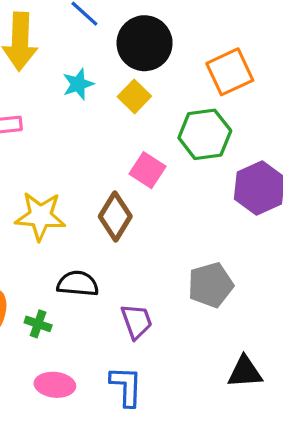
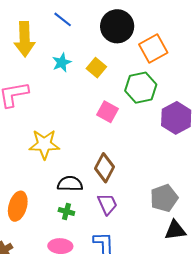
black circle: (145, 43) -> (117, 26), moved
brown diamond: (115, 216) -> (105, 168), moved
gray pentagon: (211, 285) -> (164, 198), moved
green cross: (38, 324) -> (66, 211), moved

